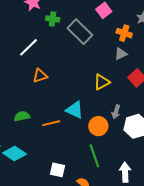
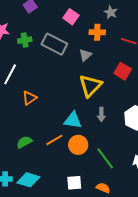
gray triangle: (121, 54) -> (85, 55), moved
yellow triangle: (102, 82) -> (90, 86), size x1.4
gray arrow: (116, 112) -> (101, 114), moved
orange circle: (98, 126) -> (78, 145), moved

